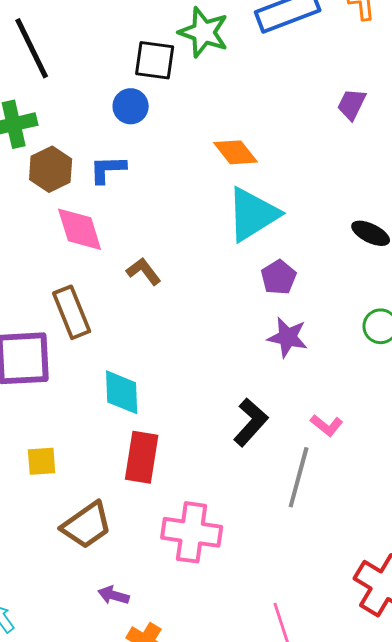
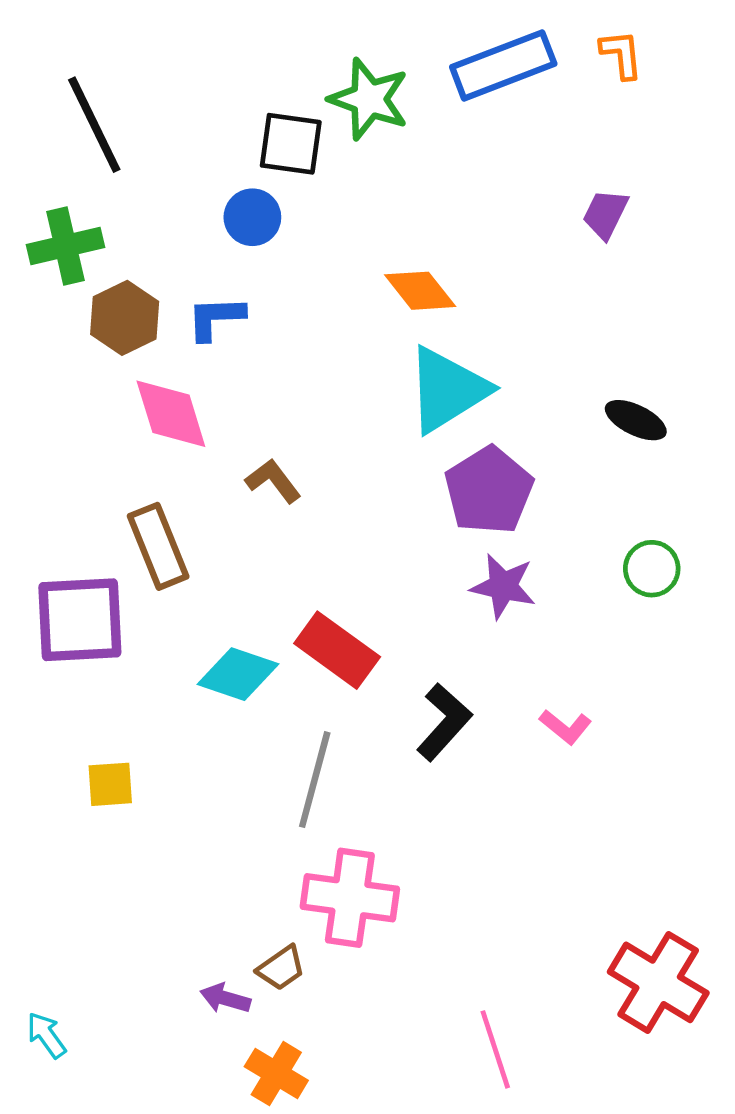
purple pentagon: (279, 277) -> (489, 490), size x1.6
cyan diamond: (122, 392) -> (238, 674), turned -69
red rectangle: (142, 457) -> (337, 650), moved, turned -63
gray line: (299, 477) -> (315, 780), moved
brown trapezoid: (87, 525) -> (281, 968), moved, size x0.6

